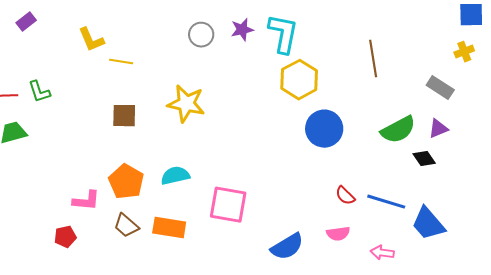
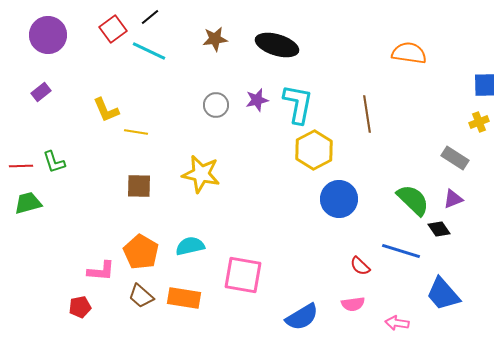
brown line: (373, 59) -> (367, 114), moved
green semicircle: (398, 130) -> (413, 200), turned -108
blue line: (386, 202) -> (401, 251), moved

